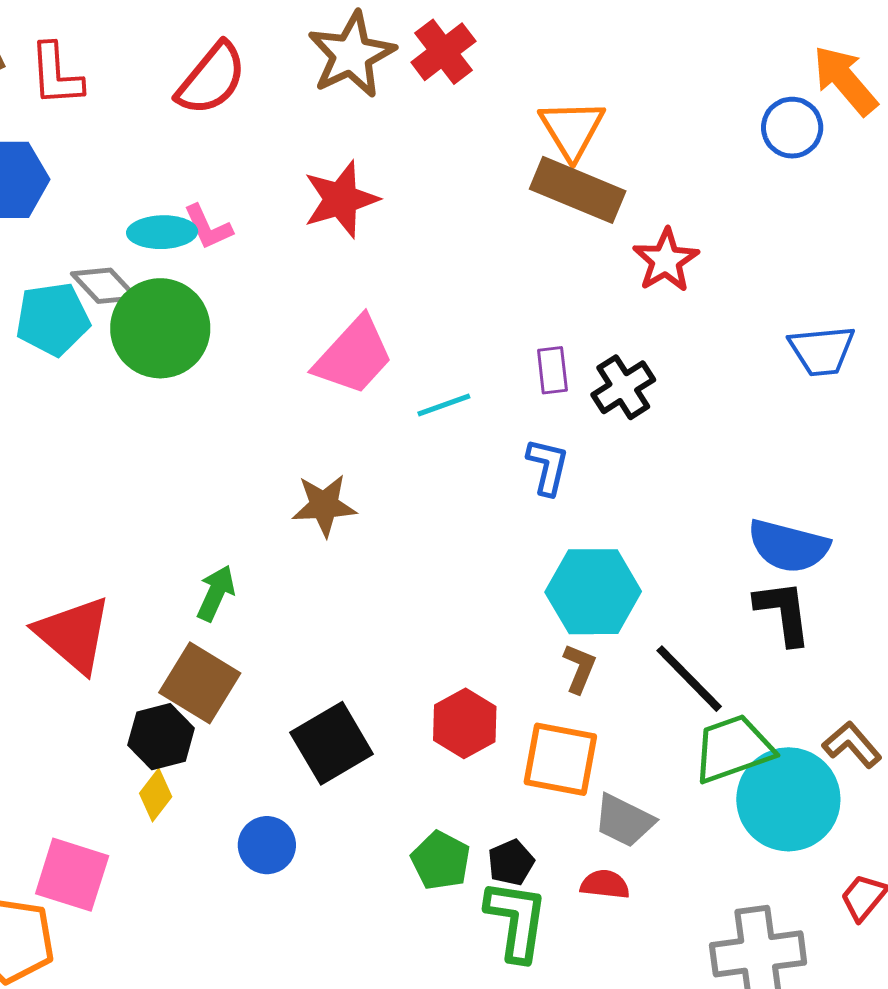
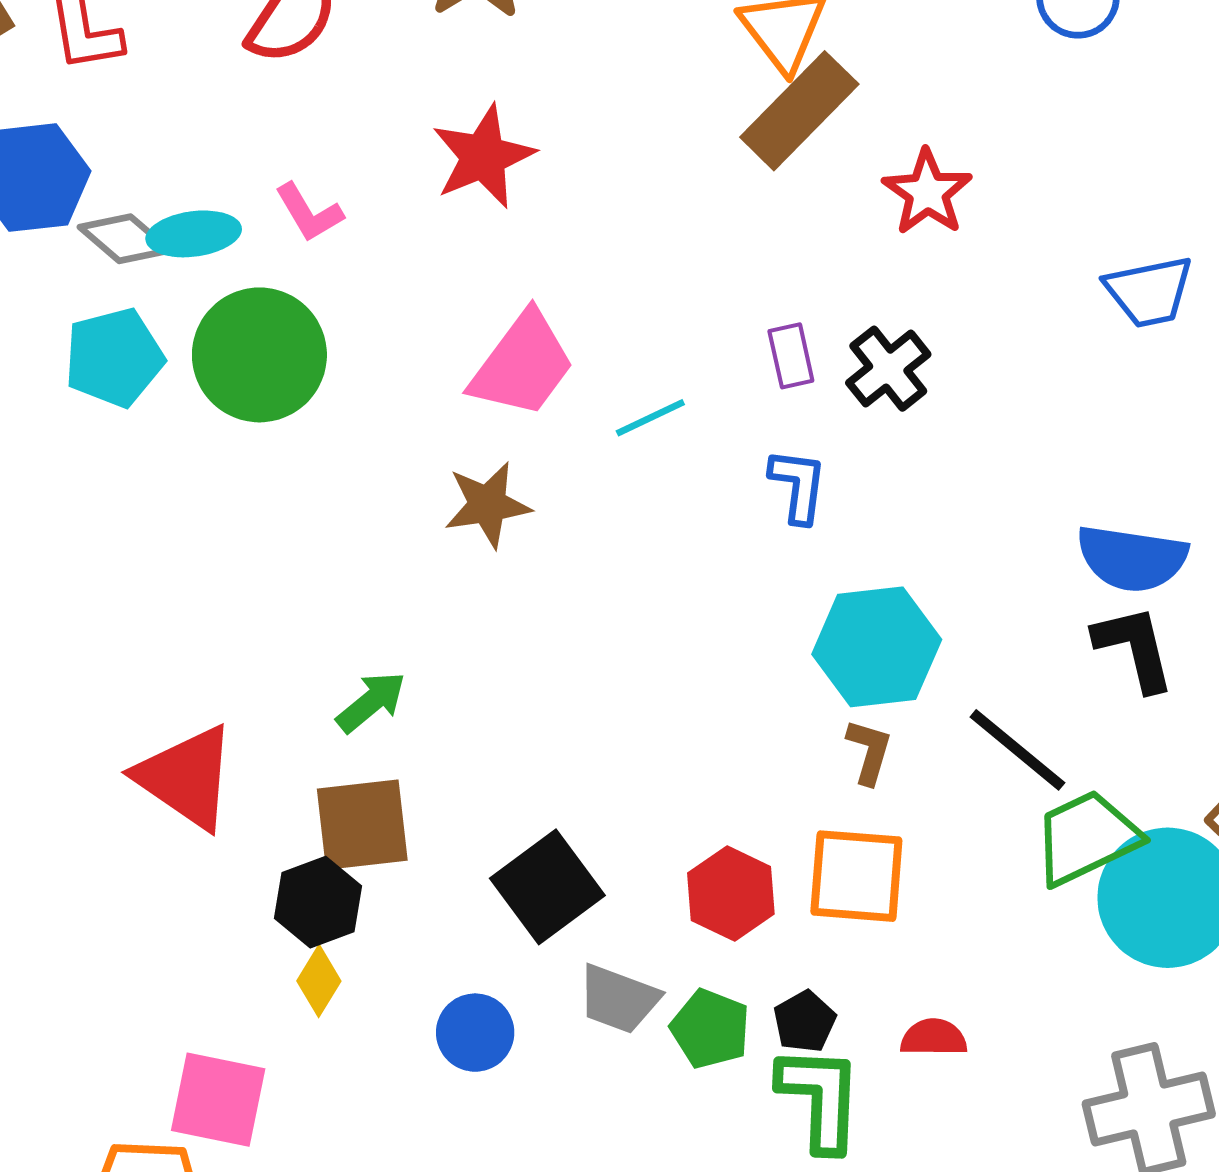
brown rectangle: (578, 190) -> (799, 111), turned -62
cyan ellipse: (162, 232) -> (194, 234), moved
gray diamond: (104, 286) -> (125, 239), moved
brown star: (324, 505) -> (488, 505), moved
green arrow: (216, 593) -> (371, 702), turned 32
brown square: (200, 683) -> (362, 825), turned -32
red hexagon: (465, 723) -> (731, 894), moved
gray trapezoid: (624, 821) -> (619, 999), moved

